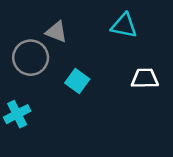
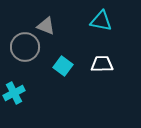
white trapezoid: (145, 78) -> (102, 64), moved

